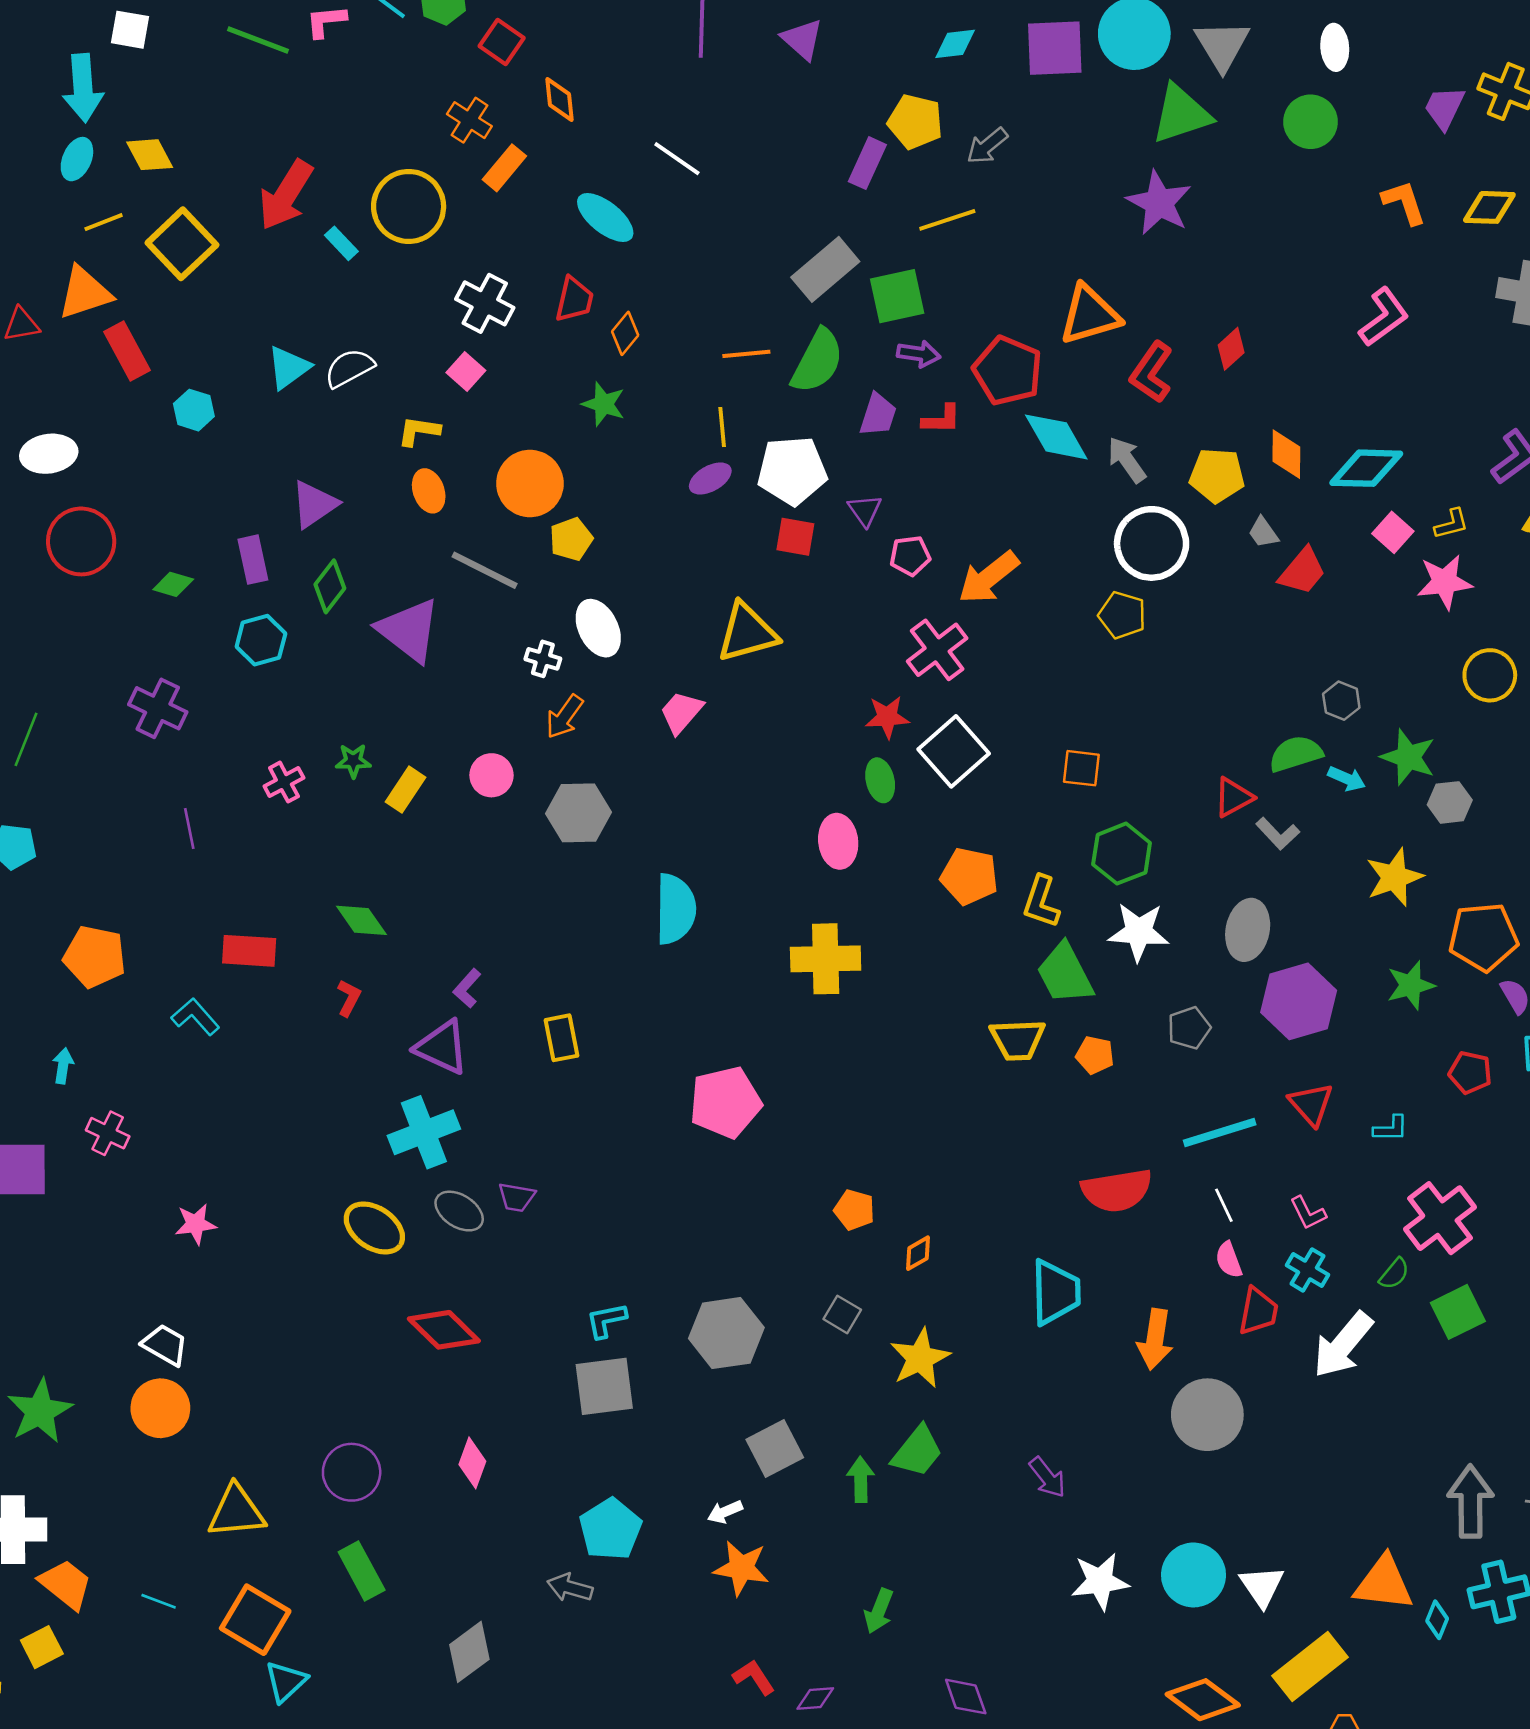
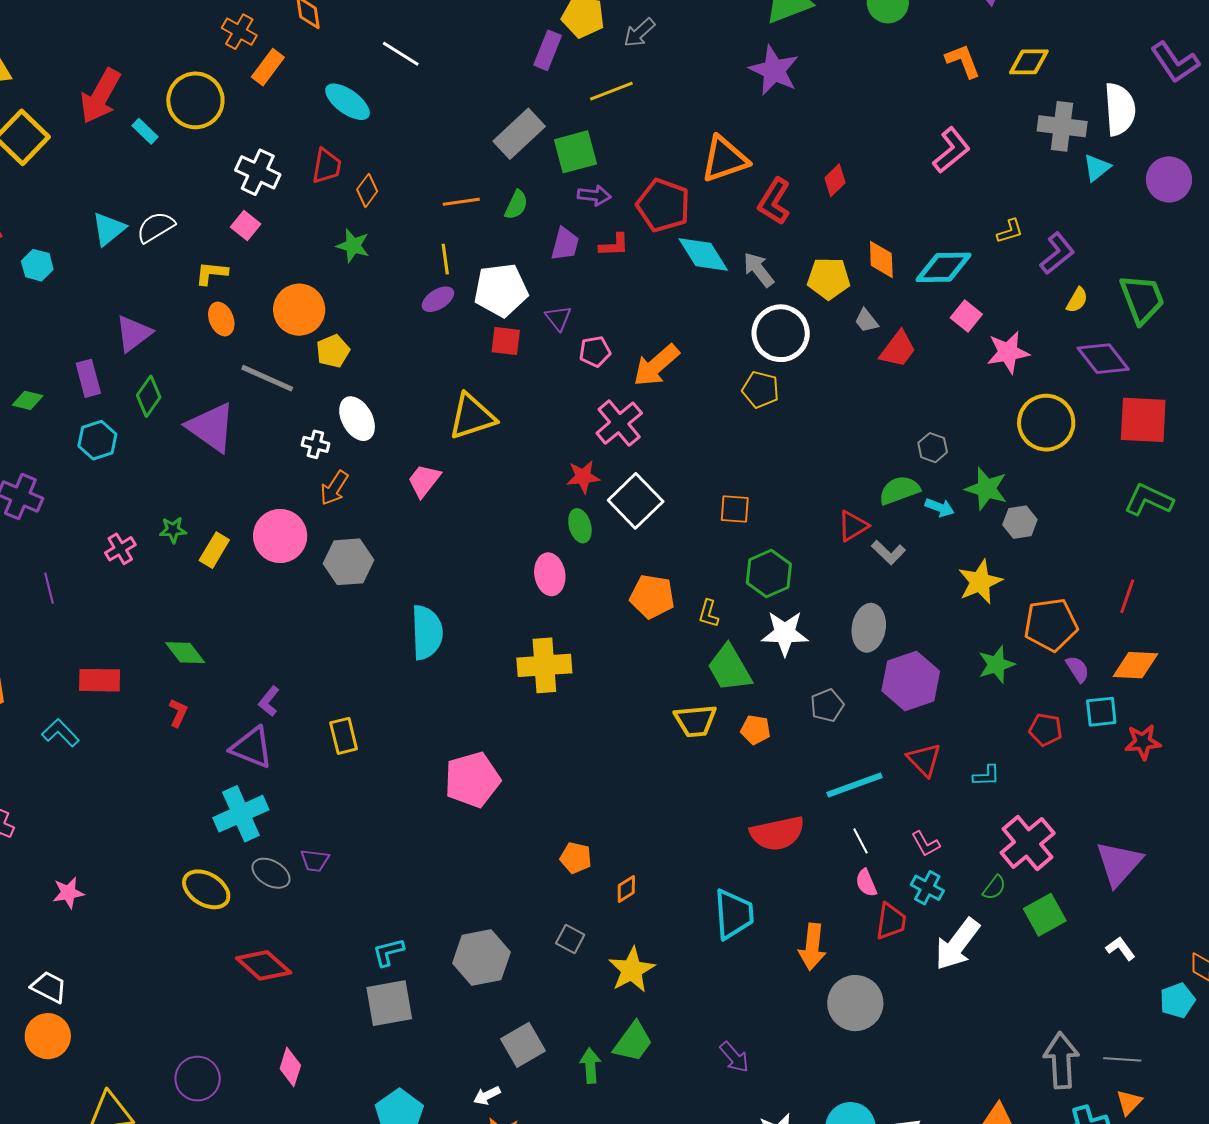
green semicircle: (817, 361) -> (516, 205), size x0.6
yellow L-shape: (1451, 524) -> (1010, 231), moved
yellow circle: (1490, 675) -> (1046, 423), size x1.4
pink circle: (491, 775) -> (280, 536), size x1.6
yellow L-shape: (1041, 902) -> (708, 614), size x0.7

